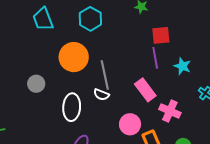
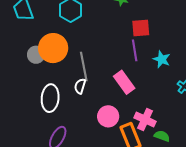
gray circle: (36, 84) -> (36, 55), moved
white semicircle: (101, 95) -> (80, 86), turned 84
pink cross: (170, 111) -> (145, 120), moved

